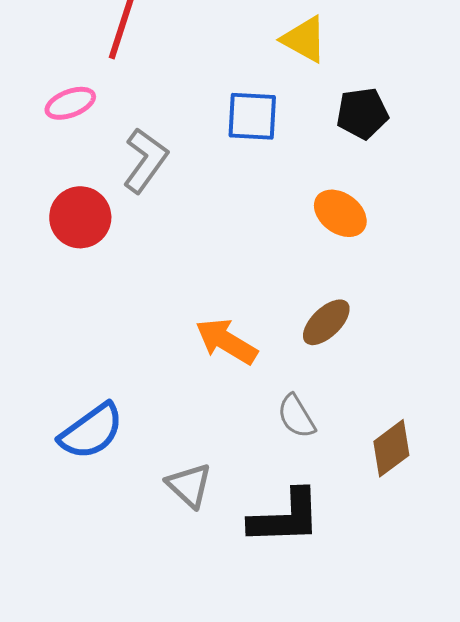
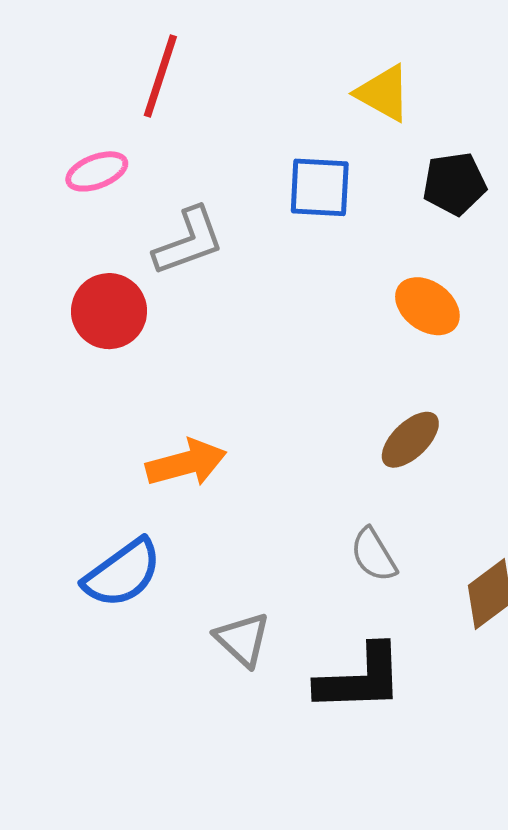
gray L-shape: (145, 160) -> (189, 241), turned 34
orange arrow: (226, 341) -> (186, 463), moved, turned 134

